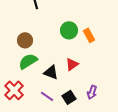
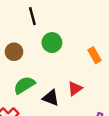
green circle: (69, 30) -> (52, 43), moved
brown circle: (25, 40) -> (14, 52), moved

